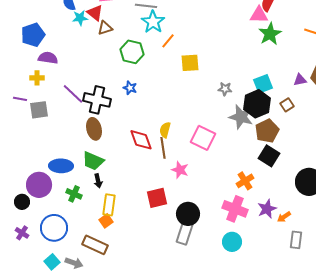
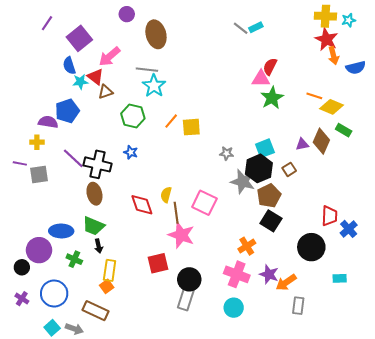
blue pentagon: (33, 35) -> (67, 111), moved
orange line: (168, 41) -> (171, 121), moved
brown line: (163, 148) -> (176, 213), moved
pink star: (180, 170) -> (181, 235), size x1.5
purple star: (267, 209) -> (269, 274), turned -30
orange arrow: (284, 217) -> (286, 282), size x1.5

